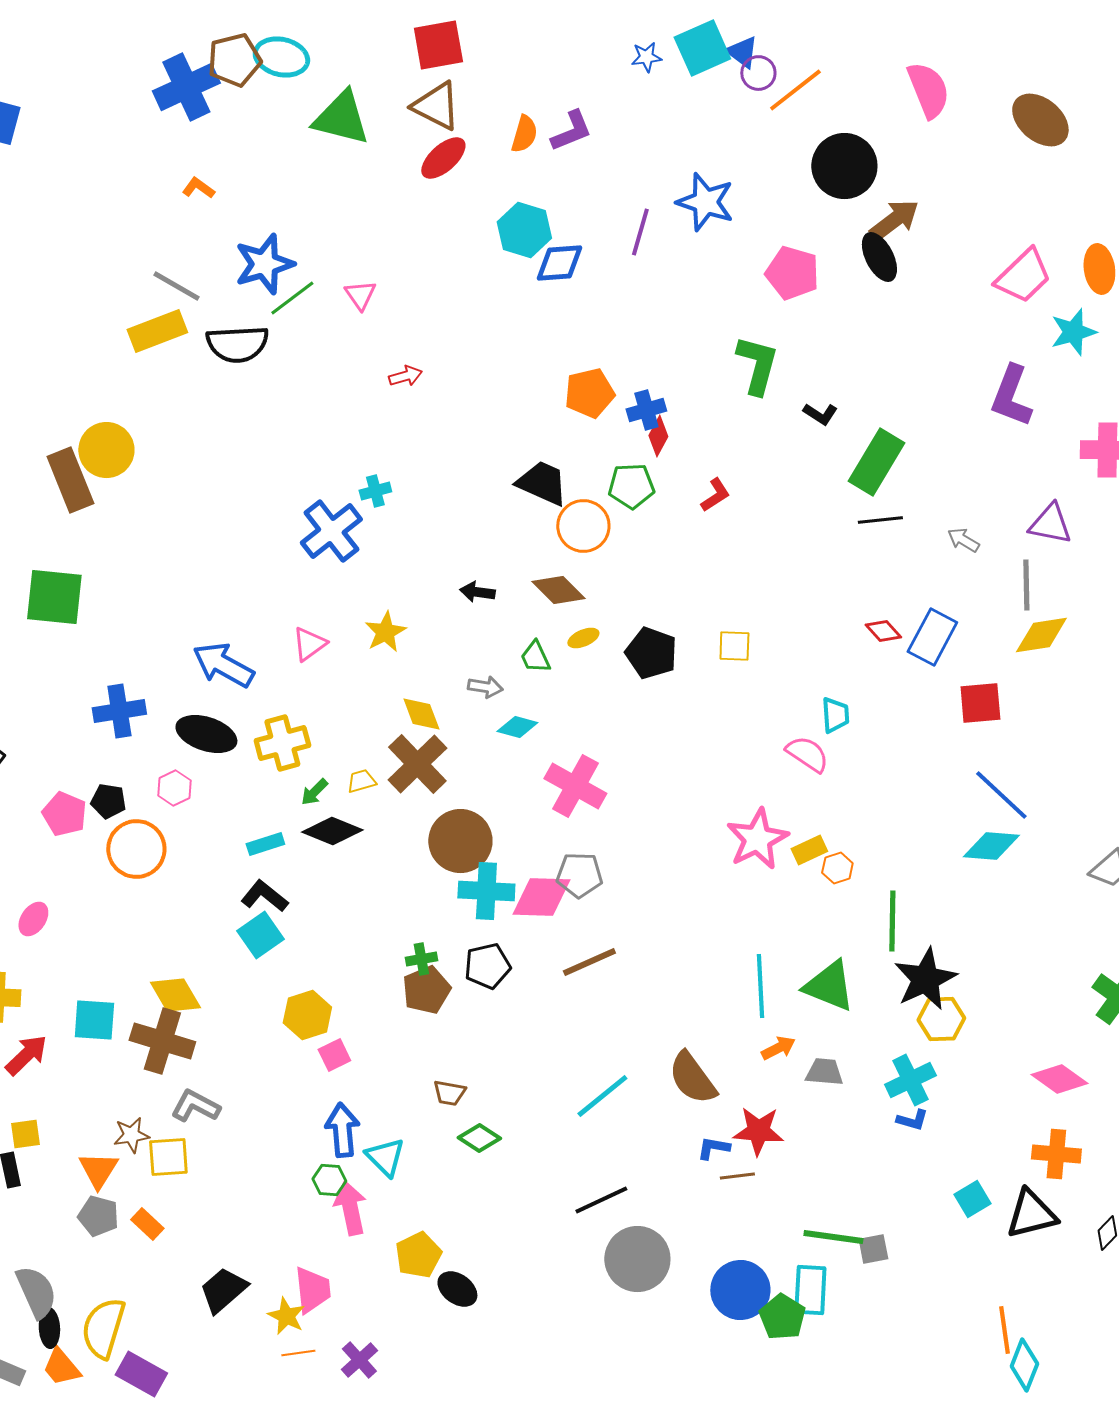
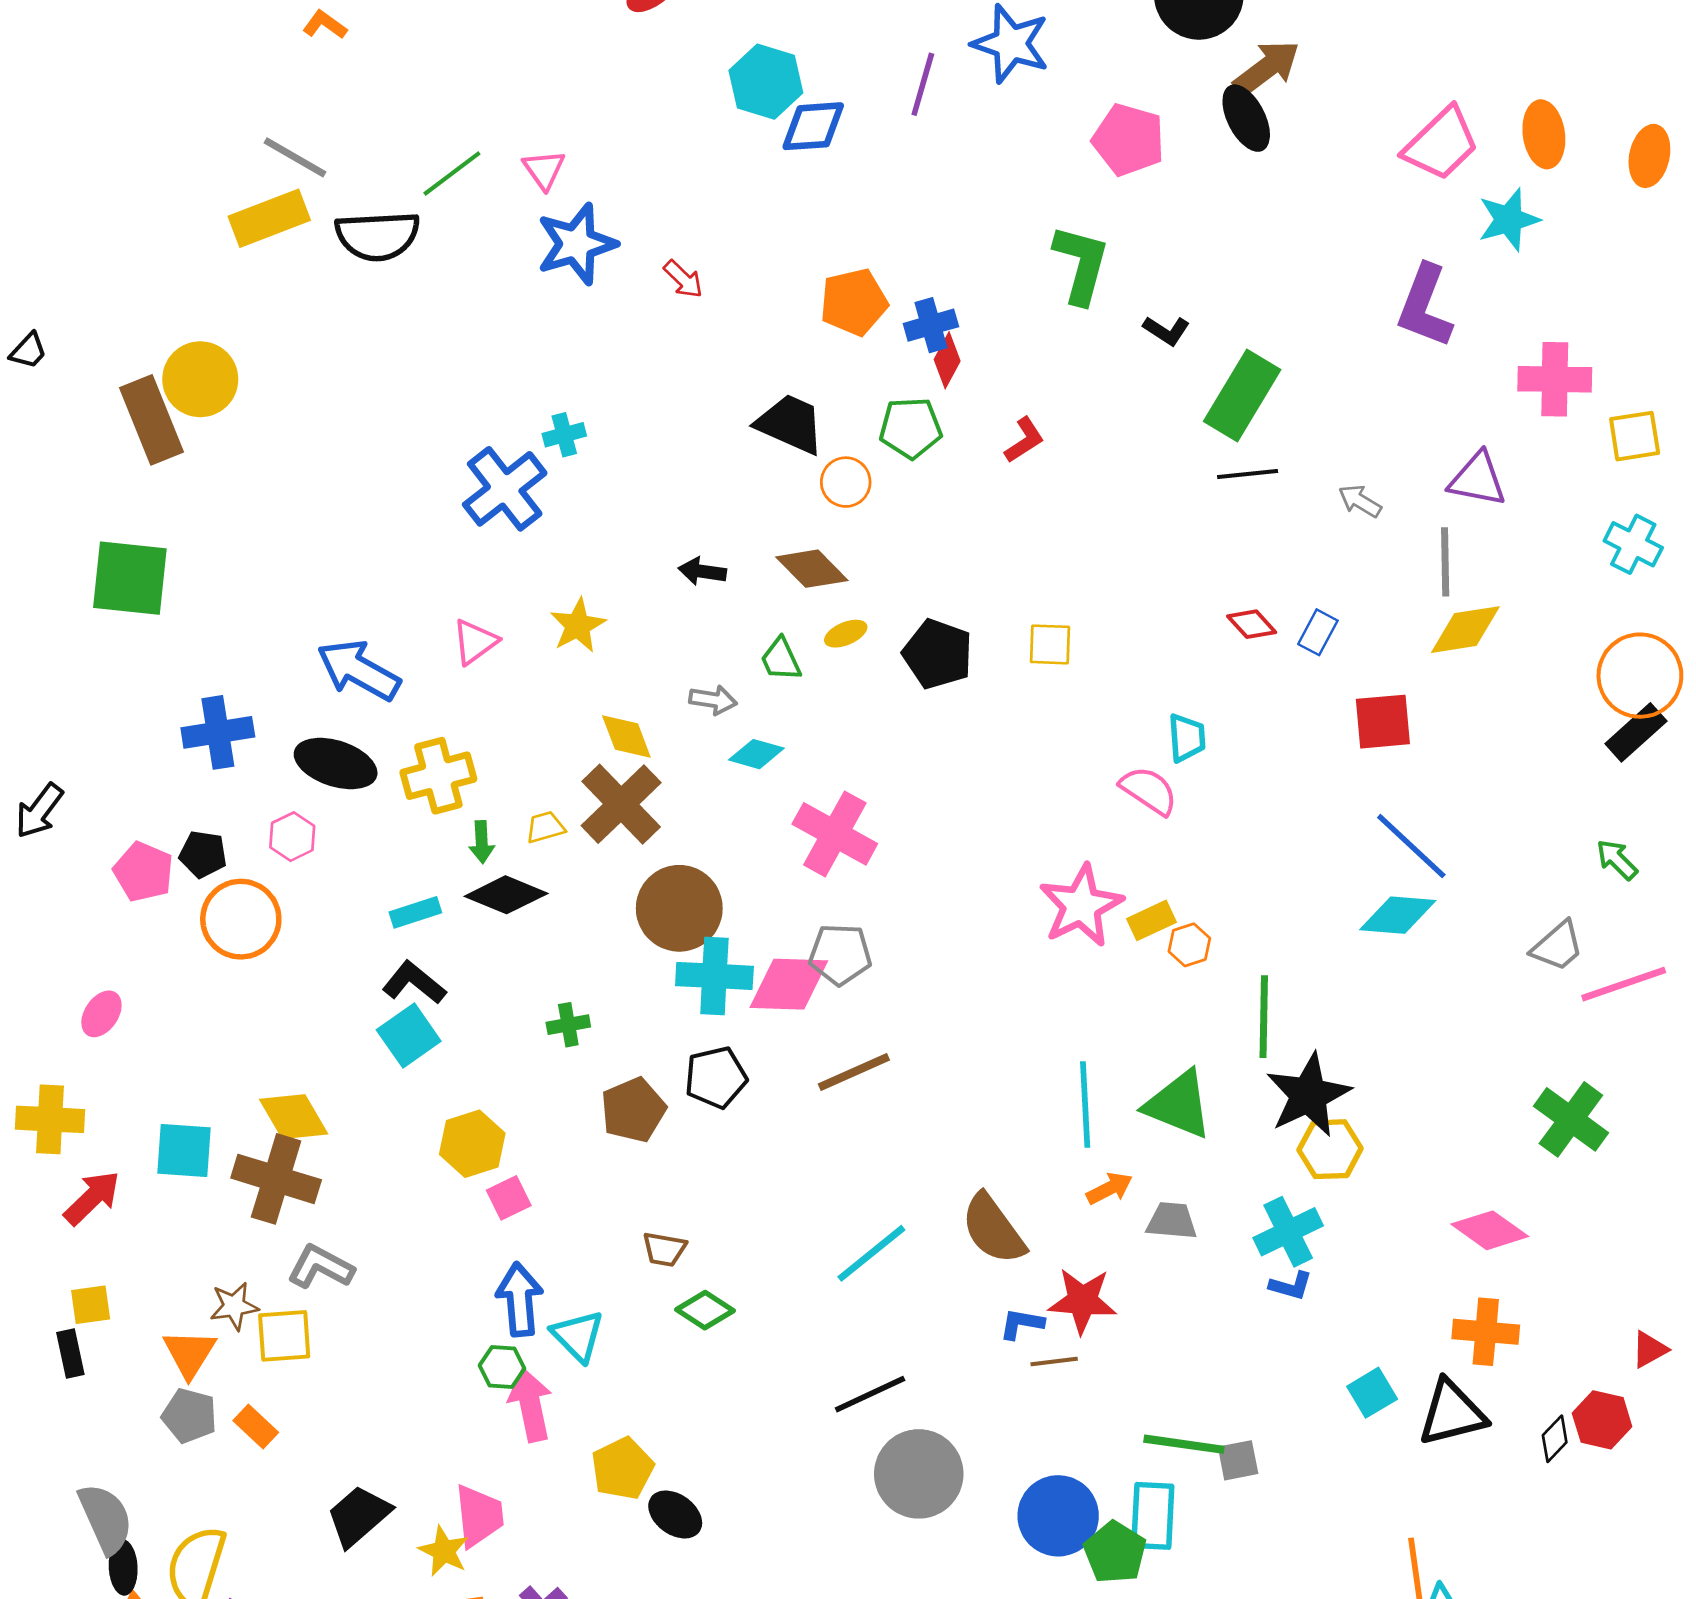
blue star: (264, 264) -> (576, 244), moved
red arrow: (405, 376) -> (683, 279), moved, turned 60
orange circle: (583, 526) -> (846, 482), size x0.7
blue rectangle: (932, 637) -> (1318, 632), size x0.6
green arrow: (314, 792) -> (482, 842), turned -48
green cross: (421, 959) -> (568, 1025), moved

